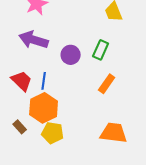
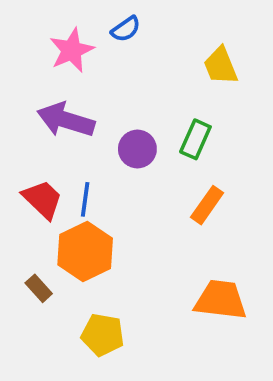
yellow pentagon: (53, 133) -> (103, 335), moved

